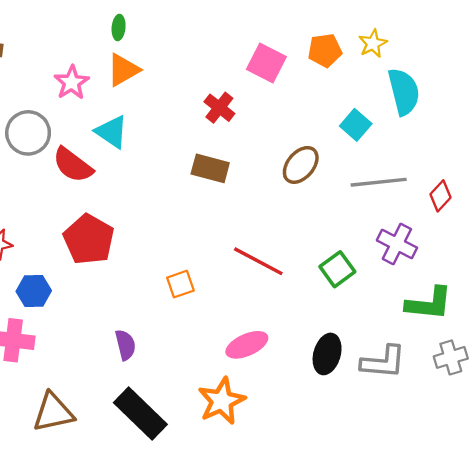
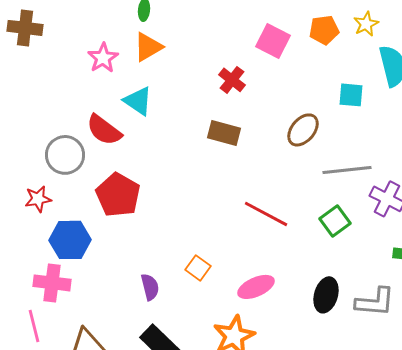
cyan square: (356, 125) -> (351, 95), turned -36
gray circle: (28, 133) -> (65, 155), moved
gray line: (379, 182) -> (347, 170), moved
orange square: (180, 284) -> (198, 268), moved, turned -35
blue hexagon: (34, 291) -> (70, 240), size x1.4

